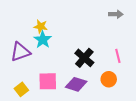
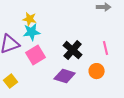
cyan star: (43, 40) -> (32, 32), turned 30
pink square: (48, 81) -> (36, 55), moved, turned -30

